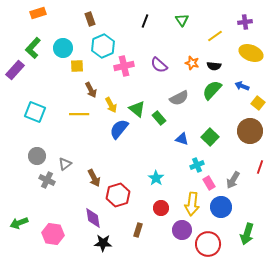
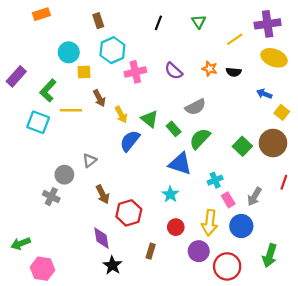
purple cross: (245, 22) -> (268, 24), size x1.6
green L-shape: (33, 48) -> (48, 91), moved
green semicircle: (212, 90) -> (200, 139), moved
yellow line: (79, 114) -> (71, 110), moved
green square: (210, 137) -> (242, 146), moved
blue triangle: (182, 139) -> (180, 164), moved, size x1.6
gray circle: (37, 156) -> (64, 175), moved
gray triangle: (65, 164) -> (89, 160), moved
pink hexagon: (53, 234) -> (42, 269), moved
black star: (103, 243) -> (112, 265), turned 30

